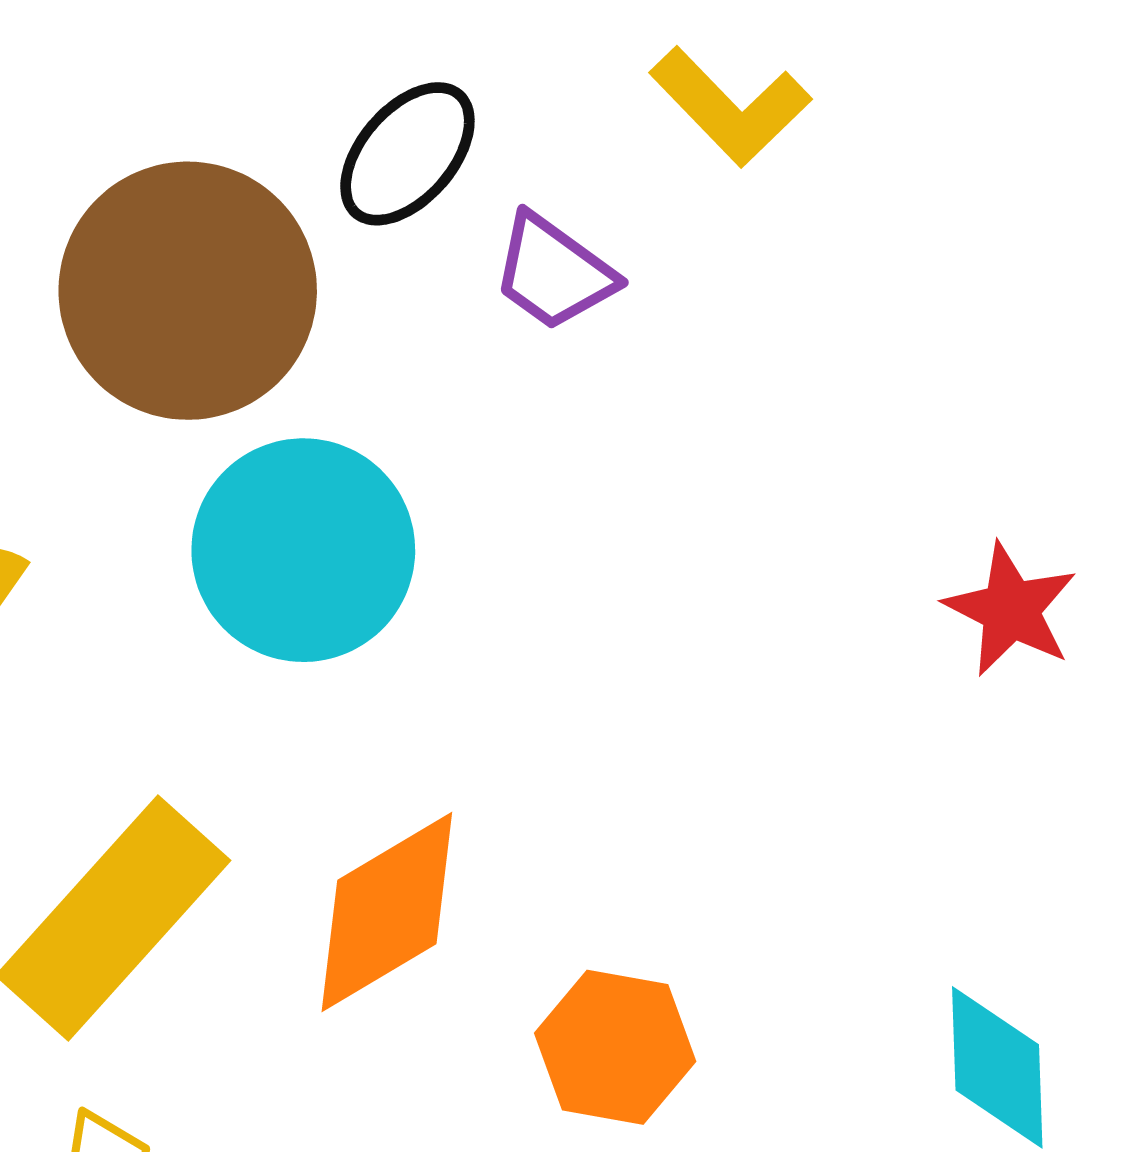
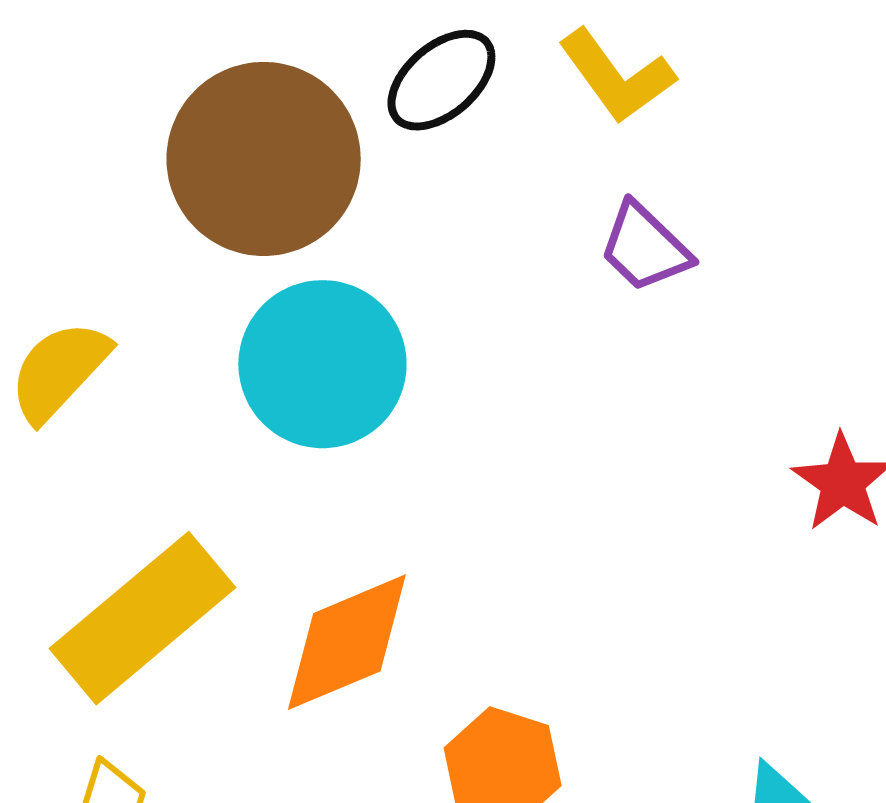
yellow L-shape: (730, 107) -> (617, 76), moved
purple trapezoid: (554, 272) -> (645, 247), moved

